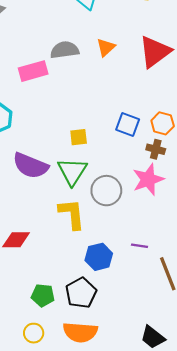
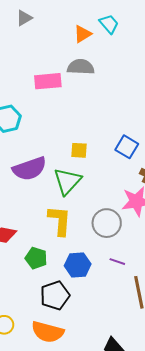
orange triangle: (106, 47) -> (83, 34), moved
purple semicircle: (31, 166) -> (30, 169), turned -52
gray circle: (106, 191) -> (107, 223), moved
green pentagon: (43, 295) -> (36, 258), moved

